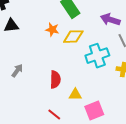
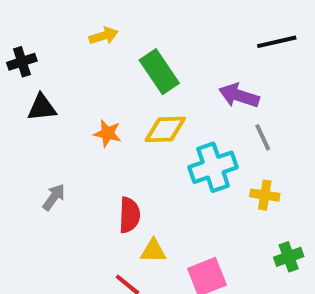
orange star: (52, 30) -> (108, 133), moved
yellow triangle: (75, 95) -> (153, 251), moved

